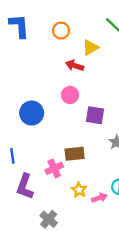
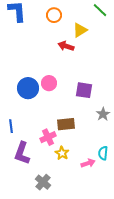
pink circle: (70, 95) -> (49, 83), moved
yellow star: (79, 190) -> (62, 153), moved

